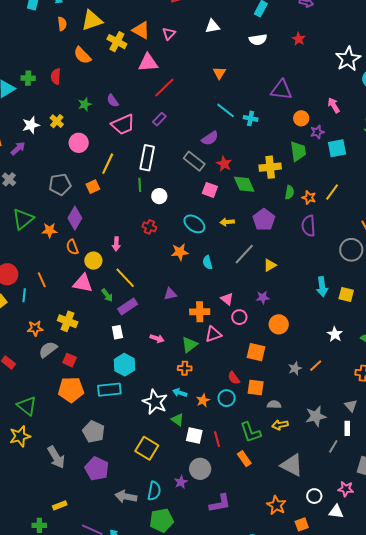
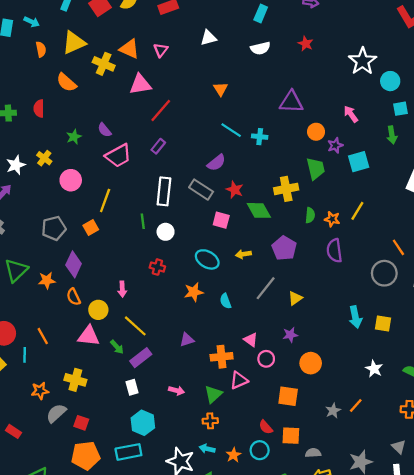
white rectangle: (147, 158) -> (164, 191), moved

